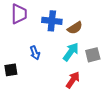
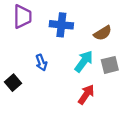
brown semicircle: (75, 28) -> (103, 33), moved
black square: (11, 70) -> (13, 83), turned -32

